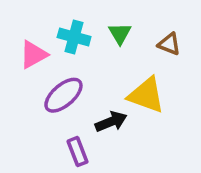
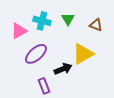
yellow triangle: (146, 95) -> (83, 54), turned -50

